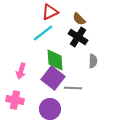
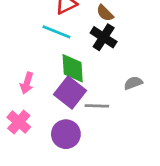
cyan line: (43, 33) -> (56, 32), turned 60
gray semicircle: (93, 61) -> (133, 83), moved, turned -112
pink cross: (15, 100) -> (19, 122), turned 30

